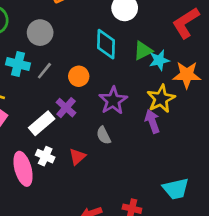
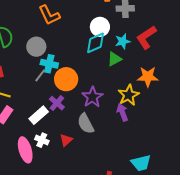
cyan diamond: (106, 44) -> (95, 43), moved, turned 65
cyan star: (159, 60) -> (123, 41), moved
cyan cross: (18, 64) -> (49, 64), moved
orange circle: (79, 76) -> (66, 79), size x1.5
gray semicircle: (104, 135) -> (86, 124), size x1.5

